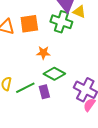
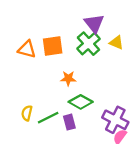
yellow triangle: (79, 12) -> (116, 43), moved
green cross: (61, 22) -> (88, 44), turned 30

